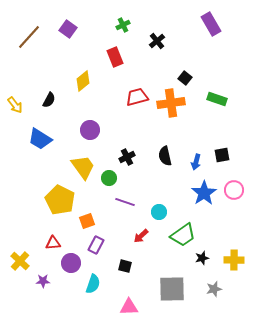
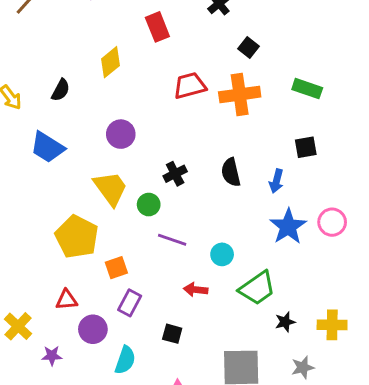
black square: (185, 78) -> (248, 47), moved
black square: (222, 155) -> (306, 147), moved
red arrow: (141, 236) -> (196, 290), turned 49

